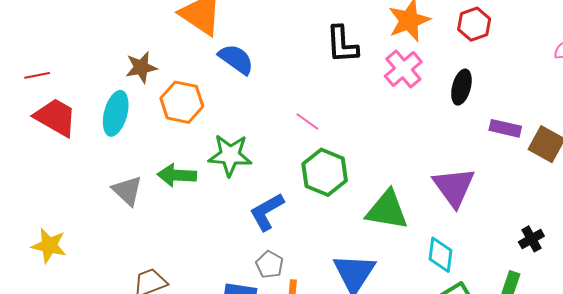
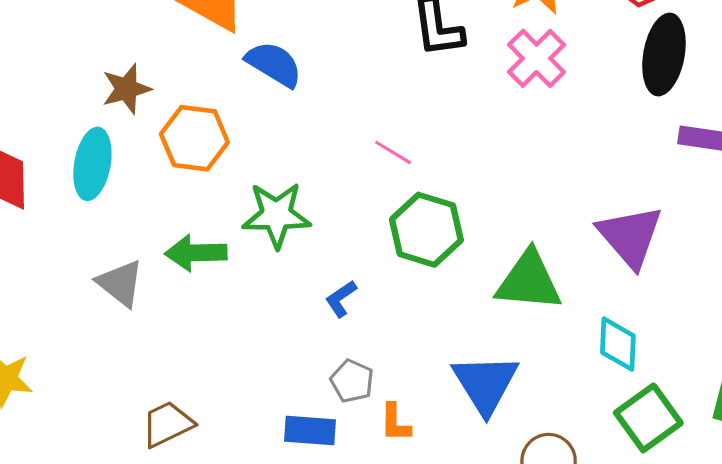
black ellipse: (461, 87) -> (664, 54), moved, size x1.4
blue L-shape: (267, 212) -> (341, 299), size x0.6

